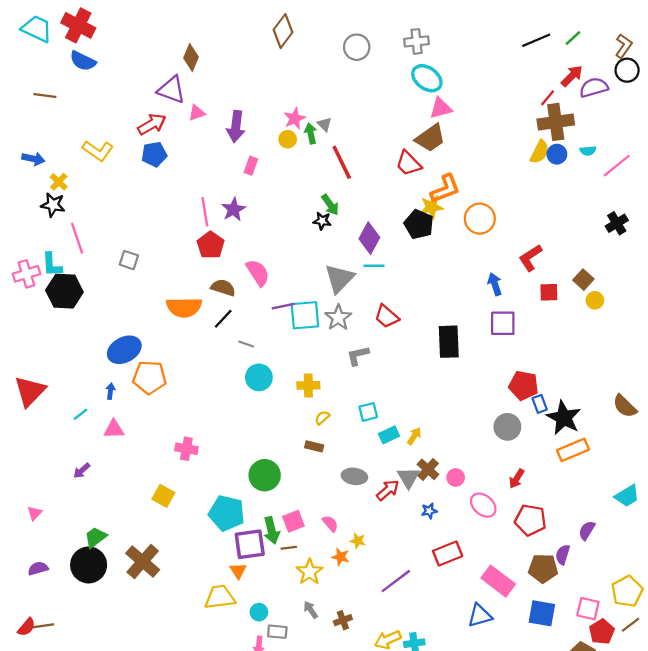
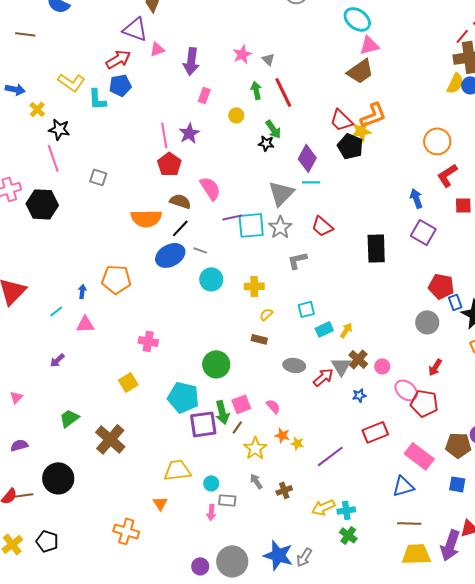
green arrow: (311, 133) -> (256, 90), moved
yellow circle: (288, 139) -> (236, 115), moved
red trapezoid: (408, 163) -> (341, 120), moved
black star: (53, 205) -> (59, 129), moved
orange circle: (480, 219) -> (437, 141), moved
cyan L-shape: (52, 265) -> (97, 99), moved
purple square: (503, 323) -> (423, 232), turned 30
blue ellipse: (124, 350) -> (170, 255), moved
yellow square: (163, 496) -> (128, 382), turned 30
red pentagon: (530, 520) -> (424, 403), moved
yellow star: (358, 541) -> (297, 443), moved
brown line: (289, 548) -> (237, 427), turned -48
black circle: (89, 565) -> (58, 478), moved
orange triangle: (238, 571) -> (160, 503), moved
blue square: (542, 613) -> (457, 484), size x0.7

